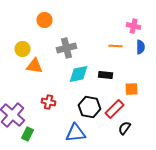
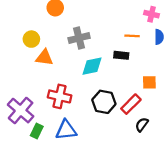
black rectangle: (106, 75) -> (121, 55), moved
red cross: (48, 102) -> (60, 96), size x1.5
blue triangle: (76, 133) -> (66, 130), moved

